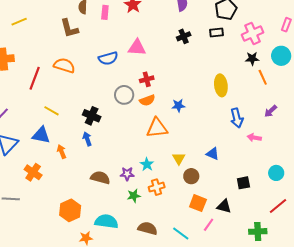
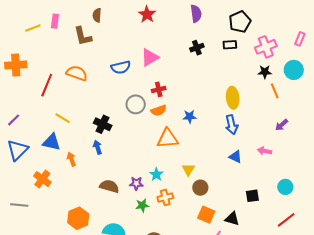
pink rectangle: (105, 12) -> (55, 21), moved
pink triangle: (137, 48) -> (150, 57), turned -36
blue arrow: (237, 118) -> (232, 125), moved
blue triangle: (213, 154) -> (235, 157), moved

